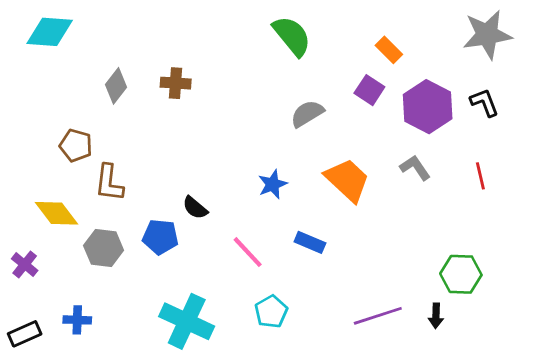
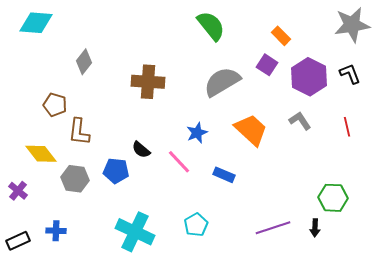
brown cross: (176, 83) -> (148, 82), moved, size x1.5
gray semicircle: (307, 114) -> (222, 82), size x1.5
pink line: (248, 252) -> (179, 162), moved

